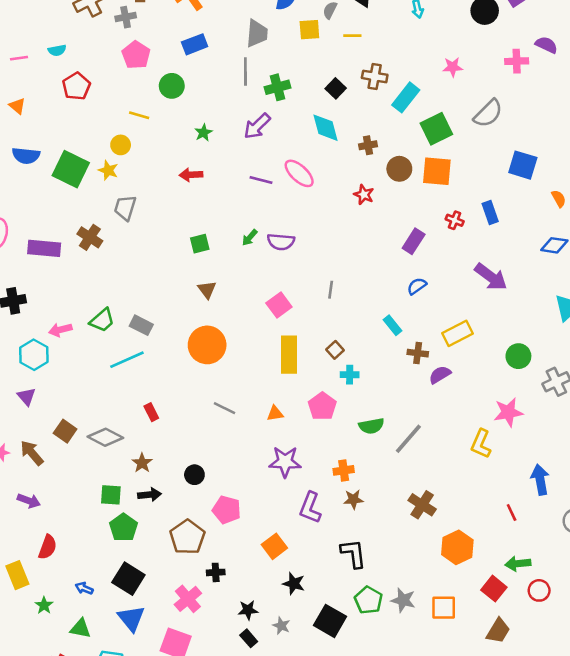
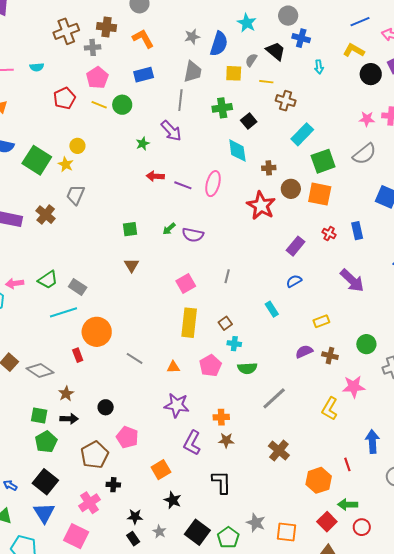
pink star: (453, 67) -> (367, 119), moved
brown cross: (375, 76) -> (286, 101), moved
red pentagon: (76, 86) -> (64, 98), moved
green cross: (278, 87) -> (222, 108), moved
yellow line: (139, 115) -> (99, 105), moved
purple arrow: (257, 126) -> (171, 131), moved, turned -95
pink ellipse: (299, 173) -> (213, 184), turned 55
red arrow: (191, 175) -> (155, 176), moved
red star: (364, 195) -> (261, 206), size x1.8
yellow rectangle: (458, 333) -> (321, 321), size x0.7
orange circle: (207, 345) -> (97, 332), moved
brown cross: (418, 353) -> (330, 356), moved
green semicircle: (371, 426) -> (247, 368), moved
orange hexagon: (457, 547) -> (319, 480), moved
green pentagon: (368, 600) -> (228, 538), moved

